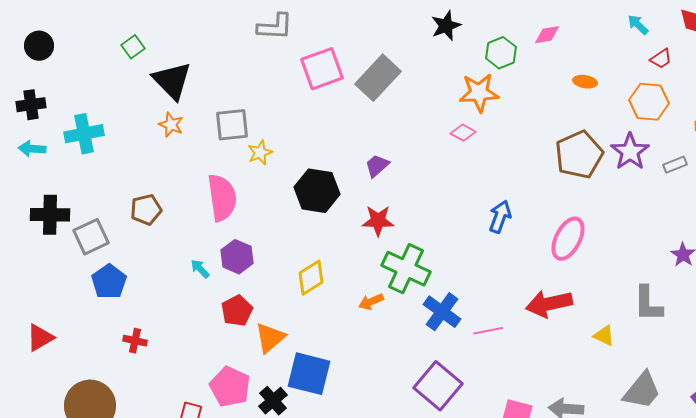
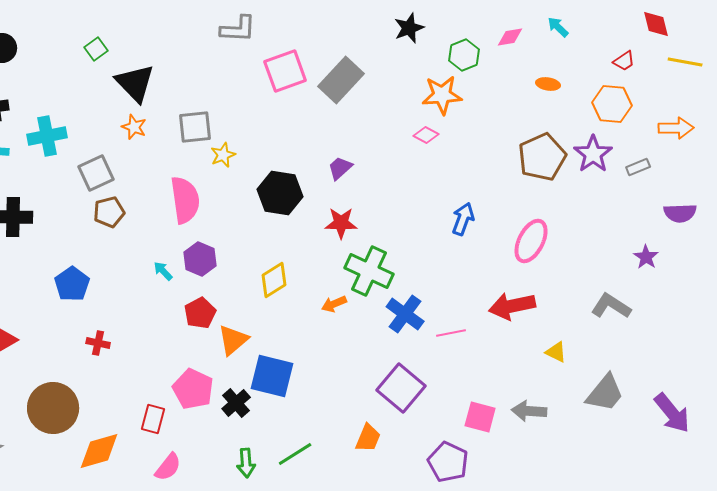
cyan arrow: (638, 25) -> (558, 27), moved
gray square: (91, 237) -> (96, 173), moved
gray L-shape: (648, 304) -> (611, 306), turned 123
yellow triangle: (604, 336) -> (556, 352), moved

